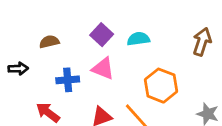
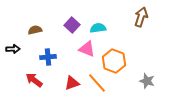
brown arrow: (202, 42) -> (141, 17), moved
pink triangle: (103, 69) -> (87, 49), moved

